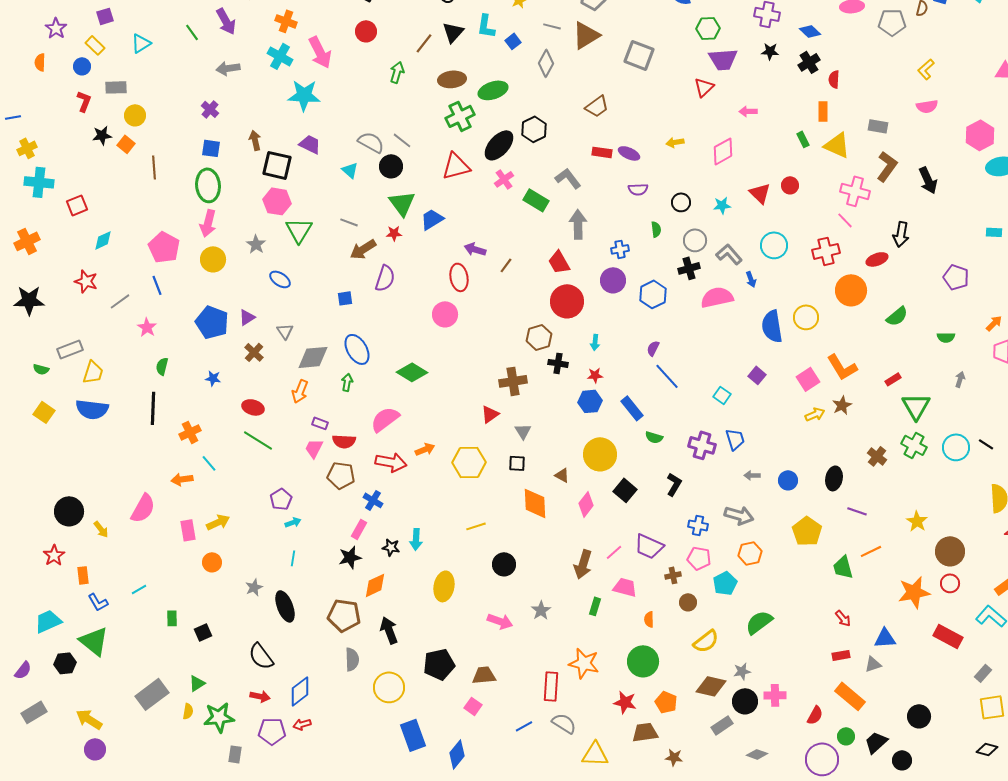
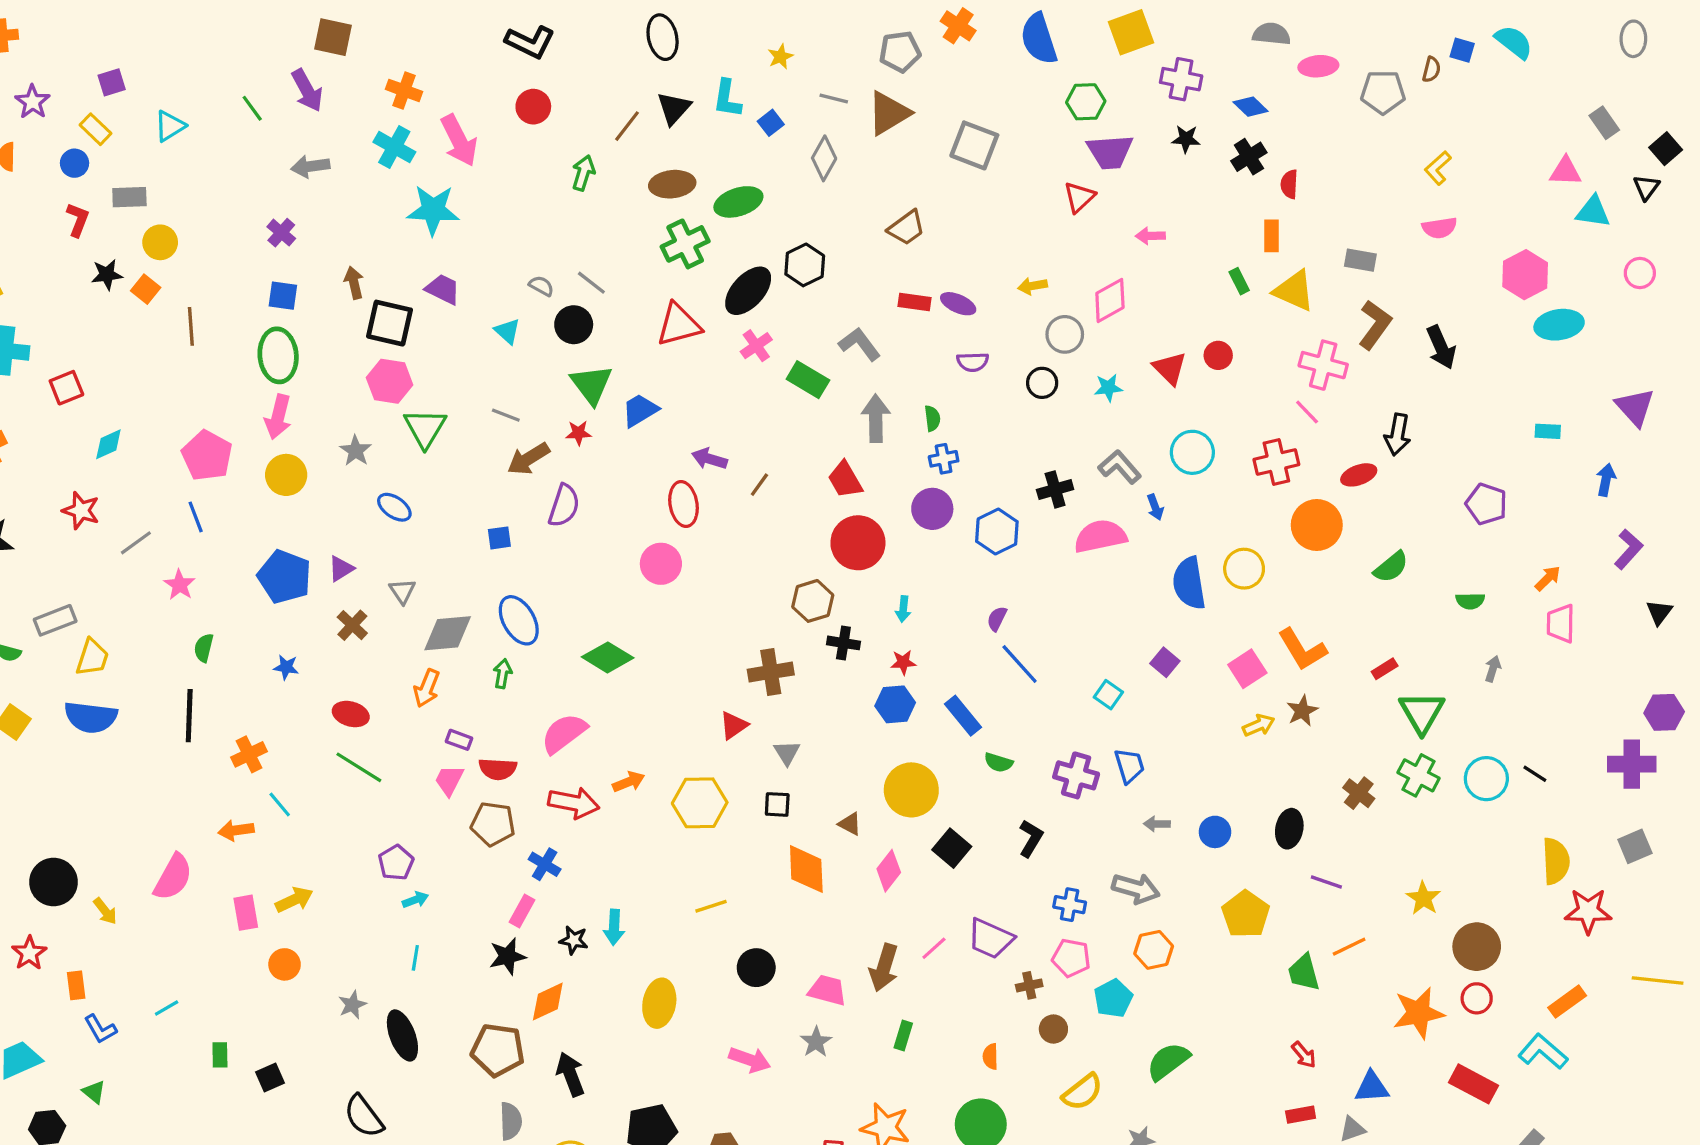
gray semicircle: (371, 142) -> (541, 286), size x0.6
green semicircle: (656, 229) -> (932, 418), moved
gray circle: (695, 240) -> (1065, 334), moved
pink trapezoid: (625, 587) -> (827, 990), moved
green triangle: (94, 641) -> (94, 1092), size x0.5

